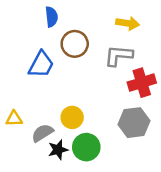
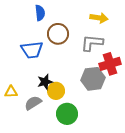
blue trapezoid: (41, 65) -> (32, 50), turned 55
gray hexagon: (134, 123) -> (93, 79), moved
black star: (58, 150) -> (45, 82), moved

